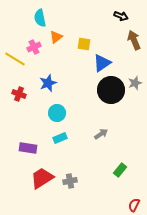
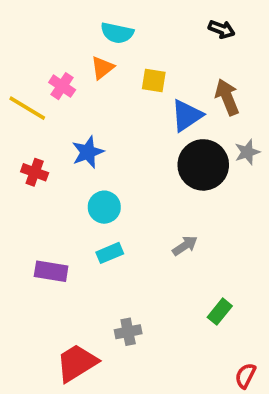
cyan semicircle: (40, 18) -> (117, 33), moved, turned -66
brown arrow: (134, 40) -> (227, 97), moved
pink cross: (34, 47) -> (62, 86), turned -32
red trapezoid: (42, 178) -> (77, 363), moved

